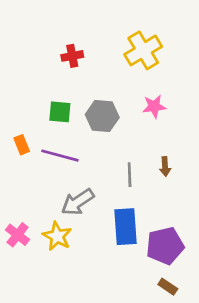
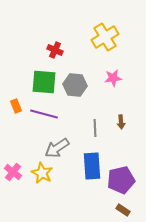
red cross: (72, 56) -> (55, 50), moved, turned 35
green square: (60, 112) -> (44, 82), size x1.5

